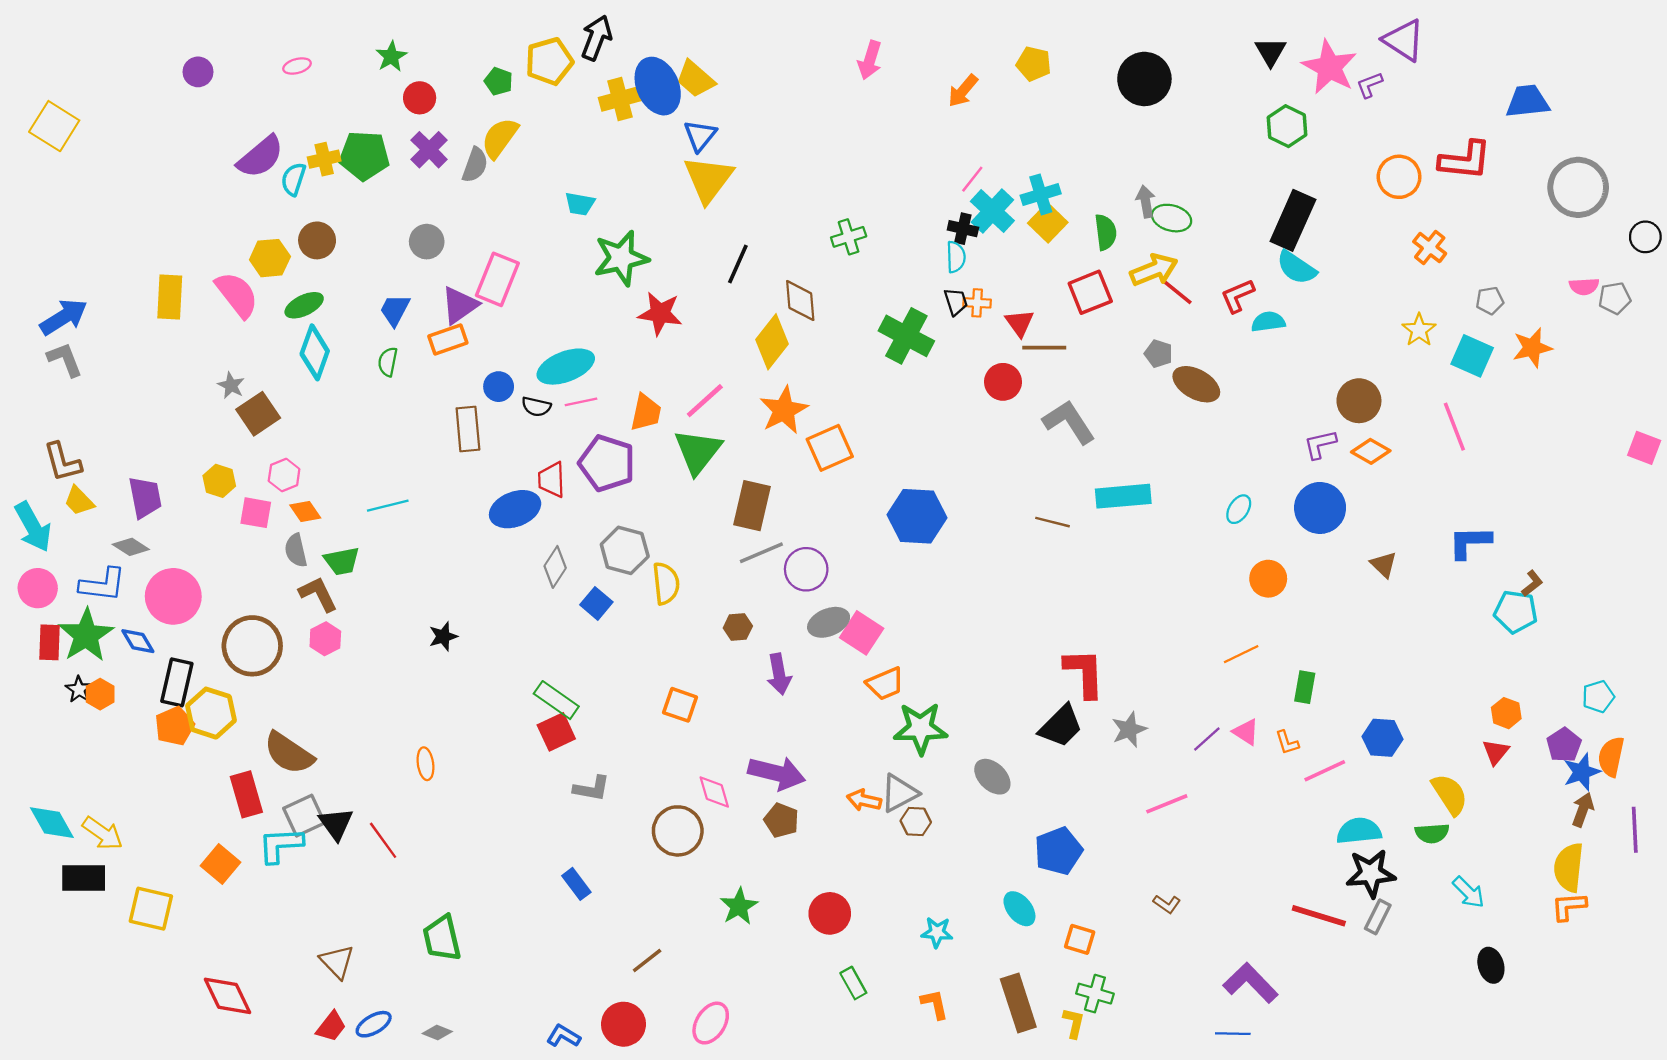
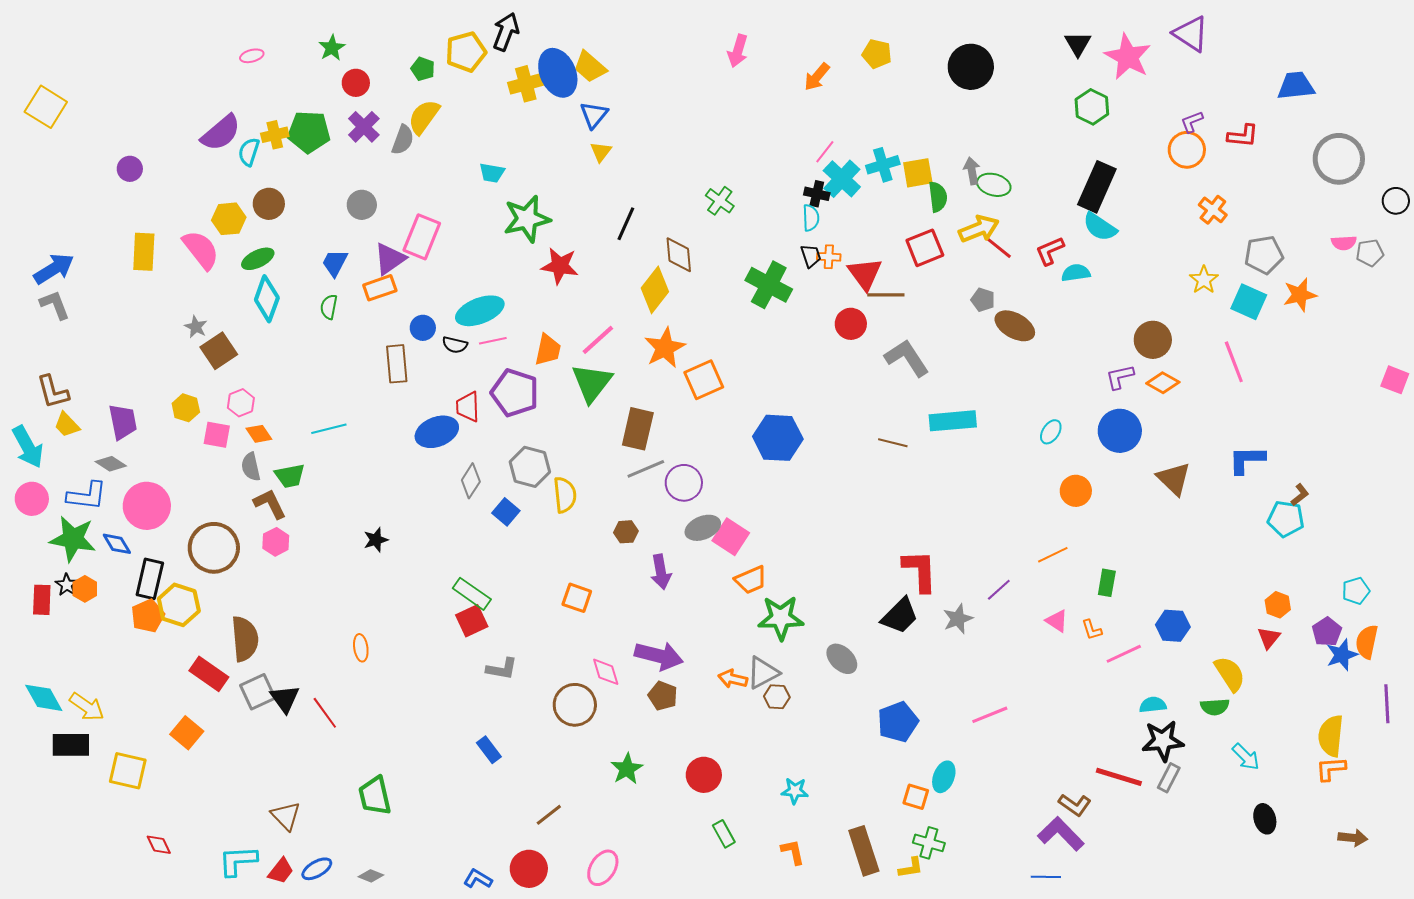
purple circle: (198, 72) -> (130, 169), moved
purple L-shape: (1370, 85) -> (1192, 122), moved
red L-shape: (1465, 160) -> (1243, 136), size x0.7
yellow triangle: (708, 179) -> (601, 152), size x0.5
yellow square: (1048, 223) -> (918, 173), moved, turned 36
green cross: (849, 237) -> (720, 201), turned -36
gray pentagon: (1490, 301) -> (1264, 255), size x1.6
red triangle: (1019, 323) -> (865, 274), size x1.4
brown triangle: (1384, 565) -> (1174, 479), size x1.5
green star: (86, 635) -> (73, 539), turned -30
red rectangle: (50, 642) -> (42, 600), moved
purple line: (1207, 739) -> (999, 590), moved
brown semicircle: (289, 753) -> (245, 639), turned -129
red rectangle: (246, 794) -> (209, 674), turned -39
pink line: (1167, 804) -> (990, 715), moved
brown arrow: (1583, 810) -> (1353, 838), moved, turned 76
cyan semicircle: (1359, 831) -> (1153, 705), size x0.7
cyan L-shape: (281, 845) -> (238, 861), moved
brown L-shape: (1167, 904) -> (1075, 805), moved, size x1.4
cyan ellipse: (1019, 909) -> (944, 777), moved, turned 60
red diamond: (227, 996) -> (159, 845), moved, size x0.6
yellow L-shape: (1074, 1023) -> (911, 868), turned 68

